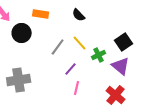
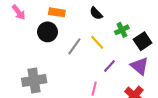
black circle: (22, 33) -> (48, 32), moved
green cross: (99, 55) -> (122, 30), moved
purple line: (71, 69) -> (110, 66), moved

